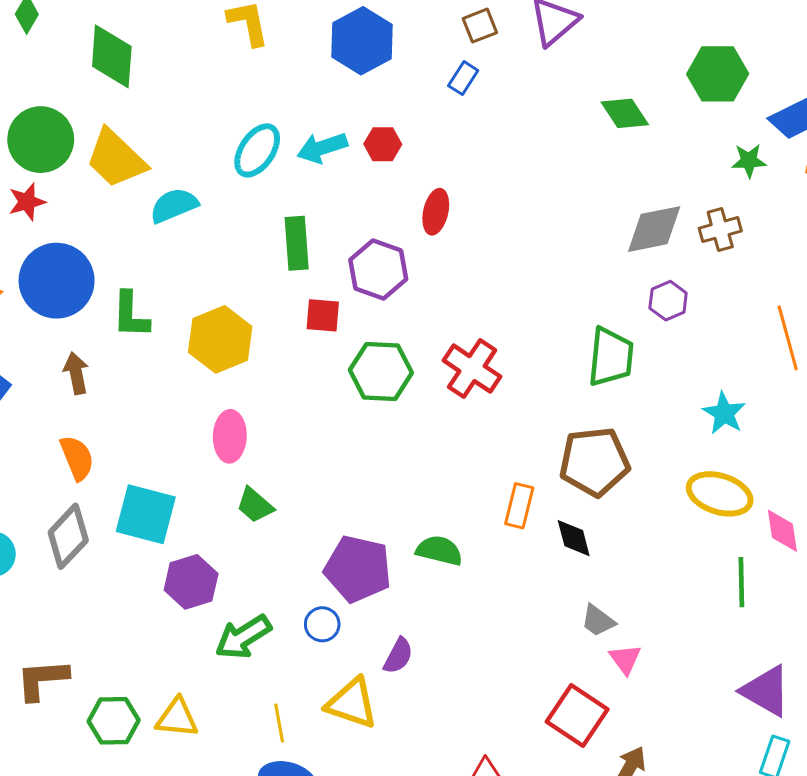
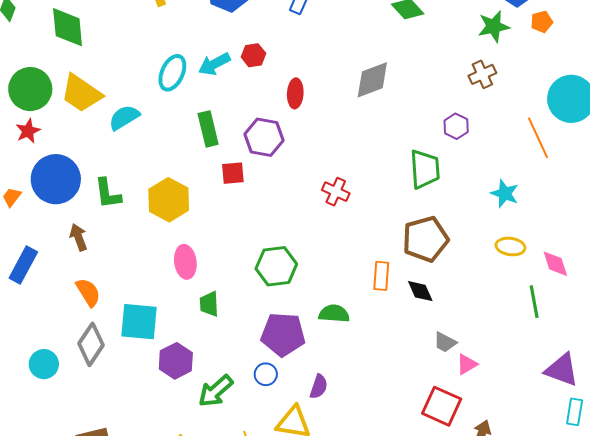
green star: (749, 161) -> (494, 26), size x1.4
gray diamond: (654, 229) -> (372, 80), moved
red cross: (472, 369) -> (336, 192), size x0.7
green hexagon: (381, 371) -> (276, 266), moved
yellow ellipse: (720, 494) -> (510, 247), size x0.7
green trapezoid: (255, 505) -> (209, 304), turned 56
pink triangle: (625, 659) -> (467, 364), turned 45

